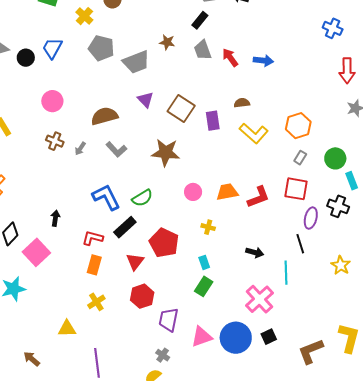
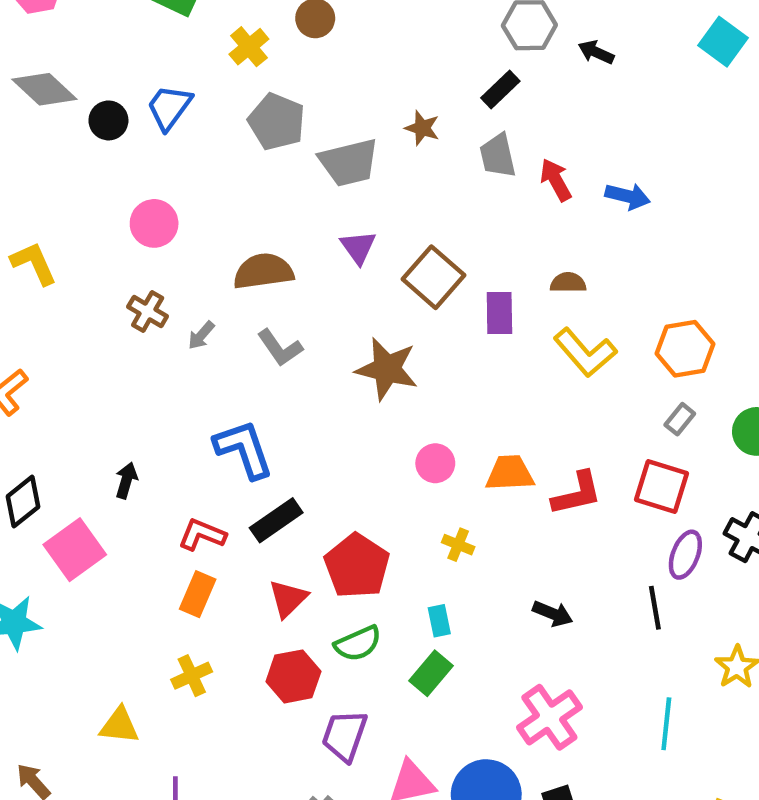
green semicircle: (142, 198) -> (358, 644), moved
cyan line: (286, 273) -> (666, 724), moved

